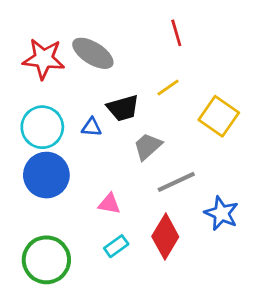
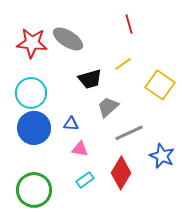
blue triangle: (92, 127) -> (71, 124), moved

